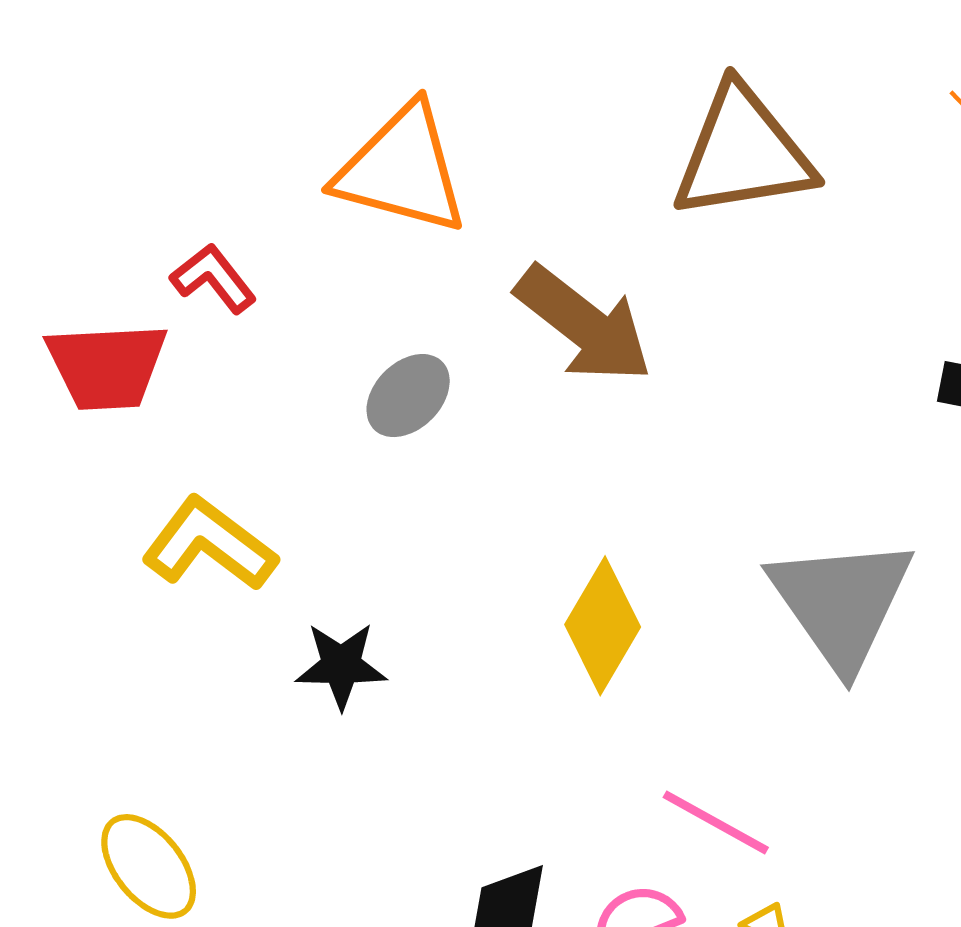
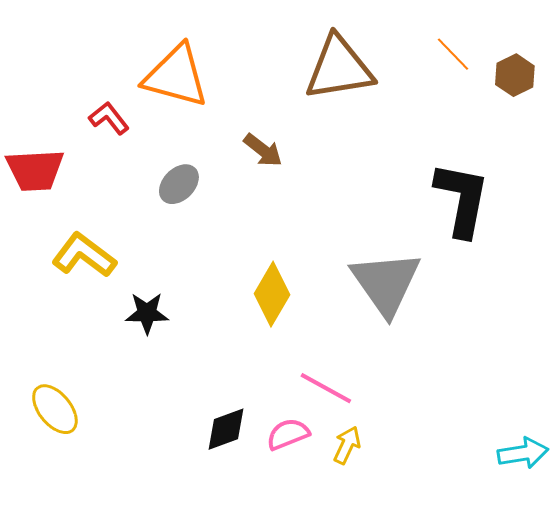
red L-shape: (213, 278) -> (109, 118), moved
brown arrow: (584, 324) -> (263, 150), size x0.6

